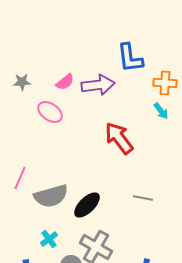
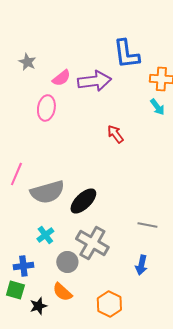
gray star: (22, 82) -> (27, 62), moved, turned 30
pink ellipse: (50, 112) -> (46, 108), turned 65
red arrow: (119, 138) -> (115, 134), size x0.6
gray line: (143, 198) -> (147, 225), moved

